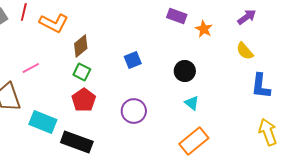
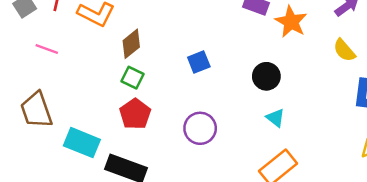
orange star: (204, 29) -> (291, 22), size x1.4
pink line: (31, 68) -> (47, 49), moved, turned 48

